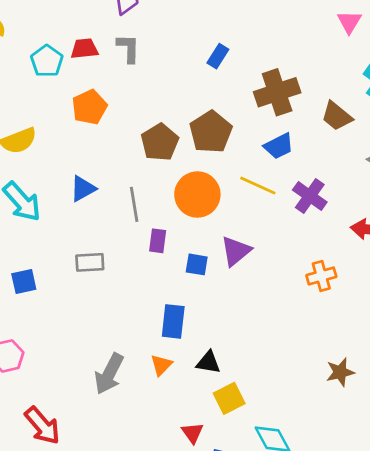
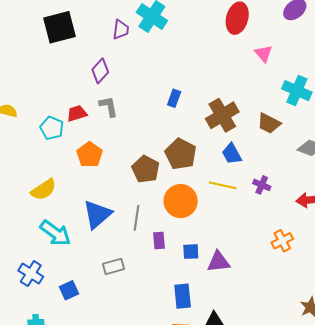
blue trapezoid: (279, 146) -> (232, 154), turned 100
blue triangle: (83, 189) -> (97, 214), size x1.5
purple cross: (310, 196) -> (262, 185), size x0.7
gray line: (134, 204) -> (137, 218), turned 30
purple triangle: (236, 251) -> (218, 262), moved, turned 45

